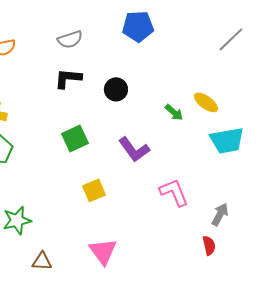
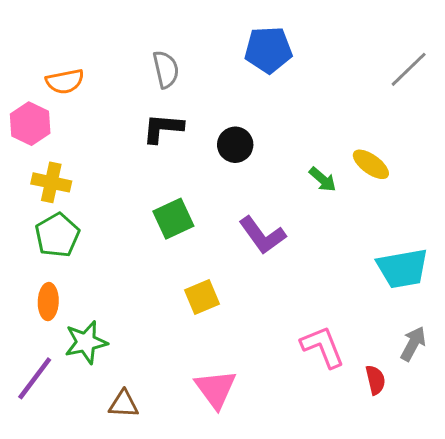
gray semicircle: (70, 39) -> (166, 69), turned -85
cyan trapezoid: (227, 140) -> (403, 268), moved
pink L-shape: (174, 192) -> (323, 347), moved
gray arrow: (220, 214) -> (413, 344), moved

